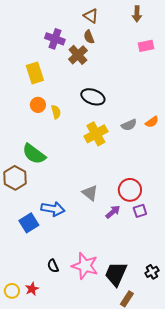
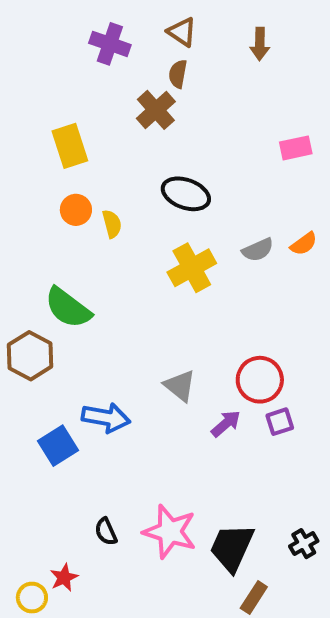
brown arrow: (137, 14) -> (260, 44), moved
brown semicircle: (89, 37) -> (178, 74), turned 32
purple cross: (55, 39) -> (110, 44), moved
pink rectangle: (146, 46) -> (296, 148), moved
yellow circle: (12, 291) -> (32, 598), moved

